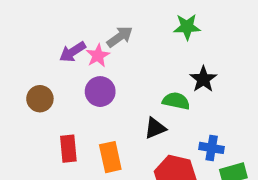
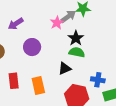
gray arrow: (120, 37) -> (68, 17), moved
pink star: (98, 56) -> (57, 23), moved
black star: (203, 79) -> (76, 38), moved

